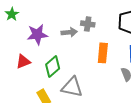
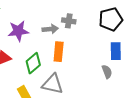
orange rectangle: (103, 53) -> (59, 52), moved

